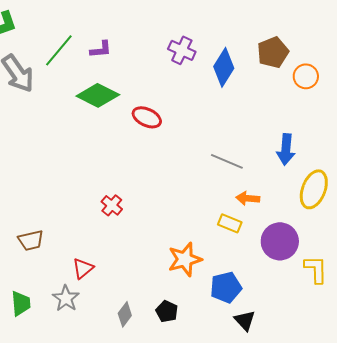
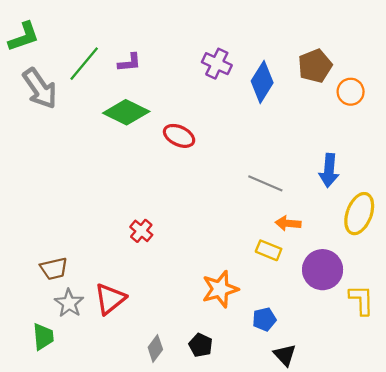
red triangle: (83, 268) -> (110, 299), size x1.4
blue pentagon: (226, 287) -> (264, 319), size x0.7
gray star: (66, 298) -> (69, 303), moved

